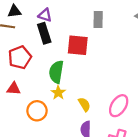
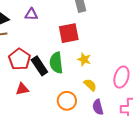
black rectangle: (44, 33) -> (39, 66), moved
yellow star: (58, 93) -> (84, 59), moved
orange circle: (37, 111) -> (67, 101), moved

